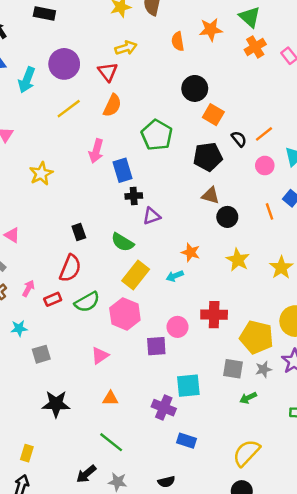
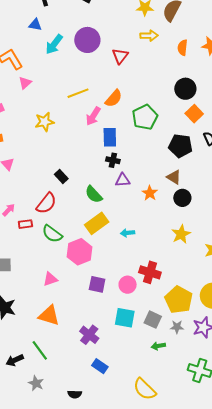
yellow arrow: (126, 48) -> (149, 36), moved
orange semicircle: (112, 105) -> (114, 98), moved
yellow line: (69, 109) -> (78, 93), moved
black rectangle: (79, 232) -> (61, 177), turned -40
orange star: (191, 252) -> (150, 193), moved
green semicircle: (87, 302) -> (52, 234), turned 50
pink circle: (177, 327) -> (128, 285), moved
cyan square: (188, 386) -> (125, 318), moved
orange triangle: (110, 398) -> (49, 315), size x1.6
yellow semicircle: (246, 453) -> (145, 389), turned -105
black arrow: (86, 474) -> (15, 360), moved

